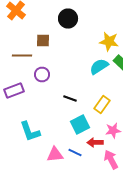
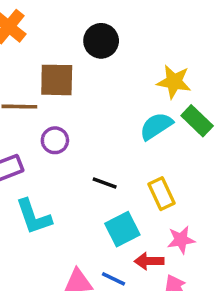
brown square: (43, 40) -> (57, 80), size x1.5
yellow rectangle: (102, 104) -> (161, 194), turned -60
cyan L-shape: (30, 132) -> (34, 217), moved

